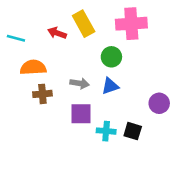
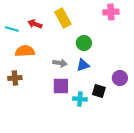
pink cross: (131, 24) -> (111, 12), moved, size x0.7
red arrow: (57, 33) -> (35, 24), moved
brown cross: (42, 94) -> (15, 78), moved
black square: (133, 131) -> (99, 91), moved

